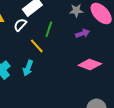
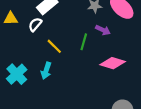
green line: (49, 29) -> (84, 42), moved
purple arrow: (83, 33) -> (103, 30), turned 48

